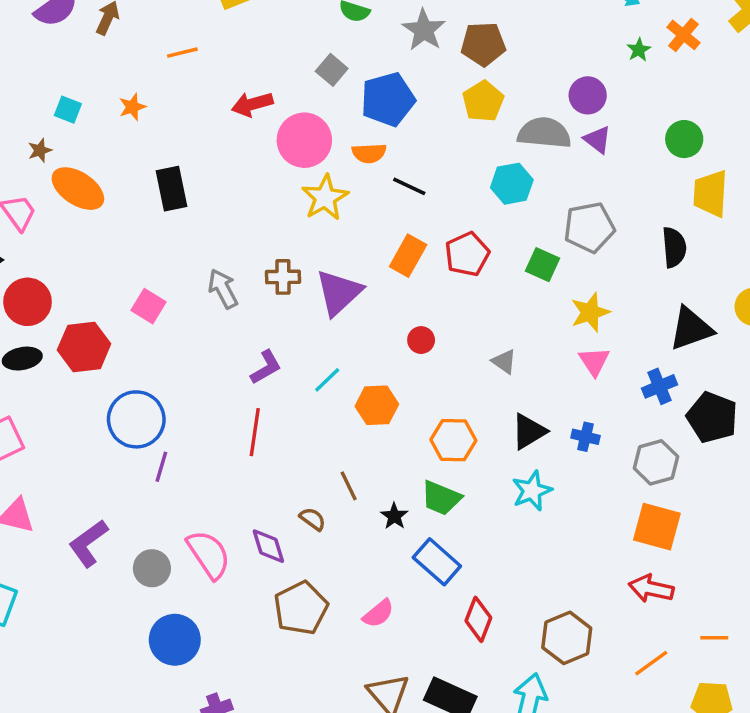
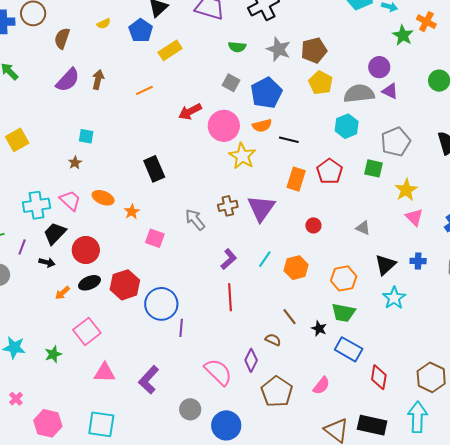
green star: (639, 50) -> (403, 35), size x1.5
orange star: (132, 107) -> (132, 212), moved
orange ellipse: (78, 189) -> (103, 198), moved, size x0.7
red hexagon: (84, 347) -> (125, 285), moved
purple diamond: (268, 546) -> (251, 360), turned 55
gray circle: (152, 568) -> (190, 409), moved
blue circle: (175, 640) -> (226, 425), moved

